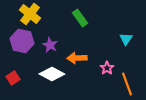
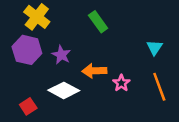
pink star: (107, 68) -> (121, 83), moved
red square: (13, 78) -> (28, 106), moved
orange line: (127, 84) -> (159, 87), moved

